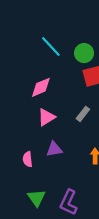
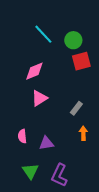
gray rectangle: (83, 114) -> (76, 108), moved
purple triangle: (54, 149) -> (46, 143), moved

